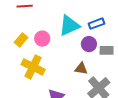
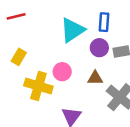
blue rectangle: (97, 24) -> (104, 22), turned -56
pink circle: (42, 39) -> (62, 72), moved

